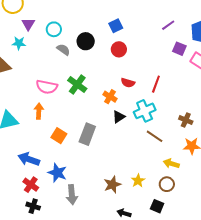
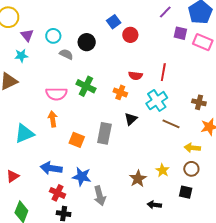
red circle: (119, 49) -> (130, 35), moved
black triangle: (119, 117) -> (131, 119), moved

